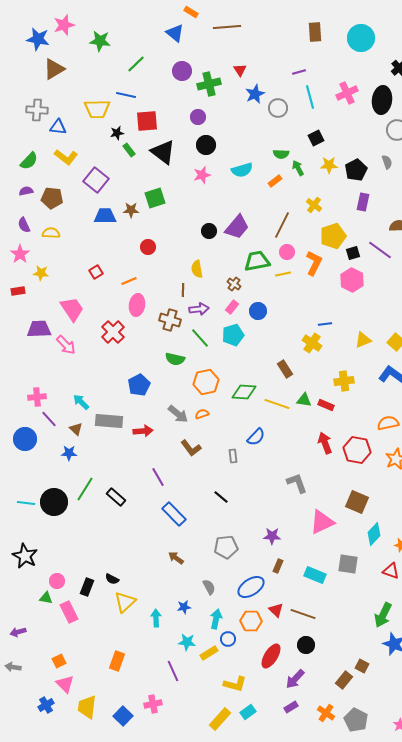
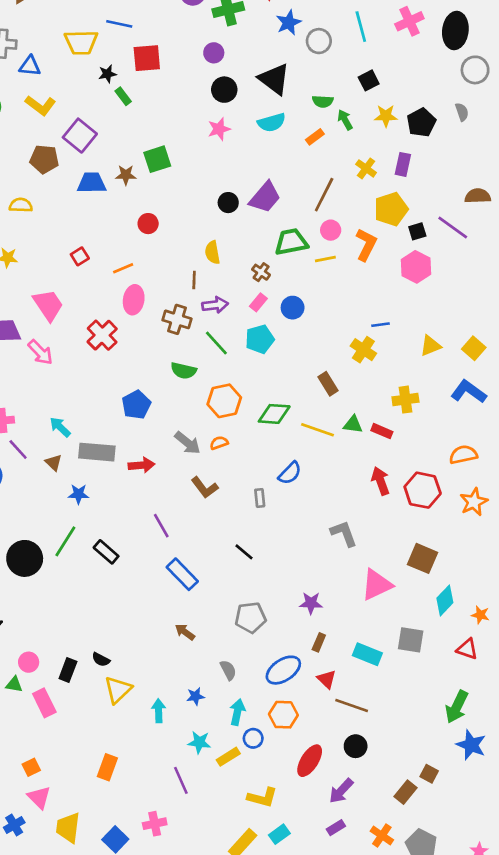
black triangle: (163, 152) -> (274, 79), moved
brown pentagon: (52, 198) -> (44, 159), moved
purple rectangle: (363, 202) -> (403, 164), moved
blue star: (69, 453) -> (78, 494), moved
red triangle: (276, 610) -> (327, 679), moved

